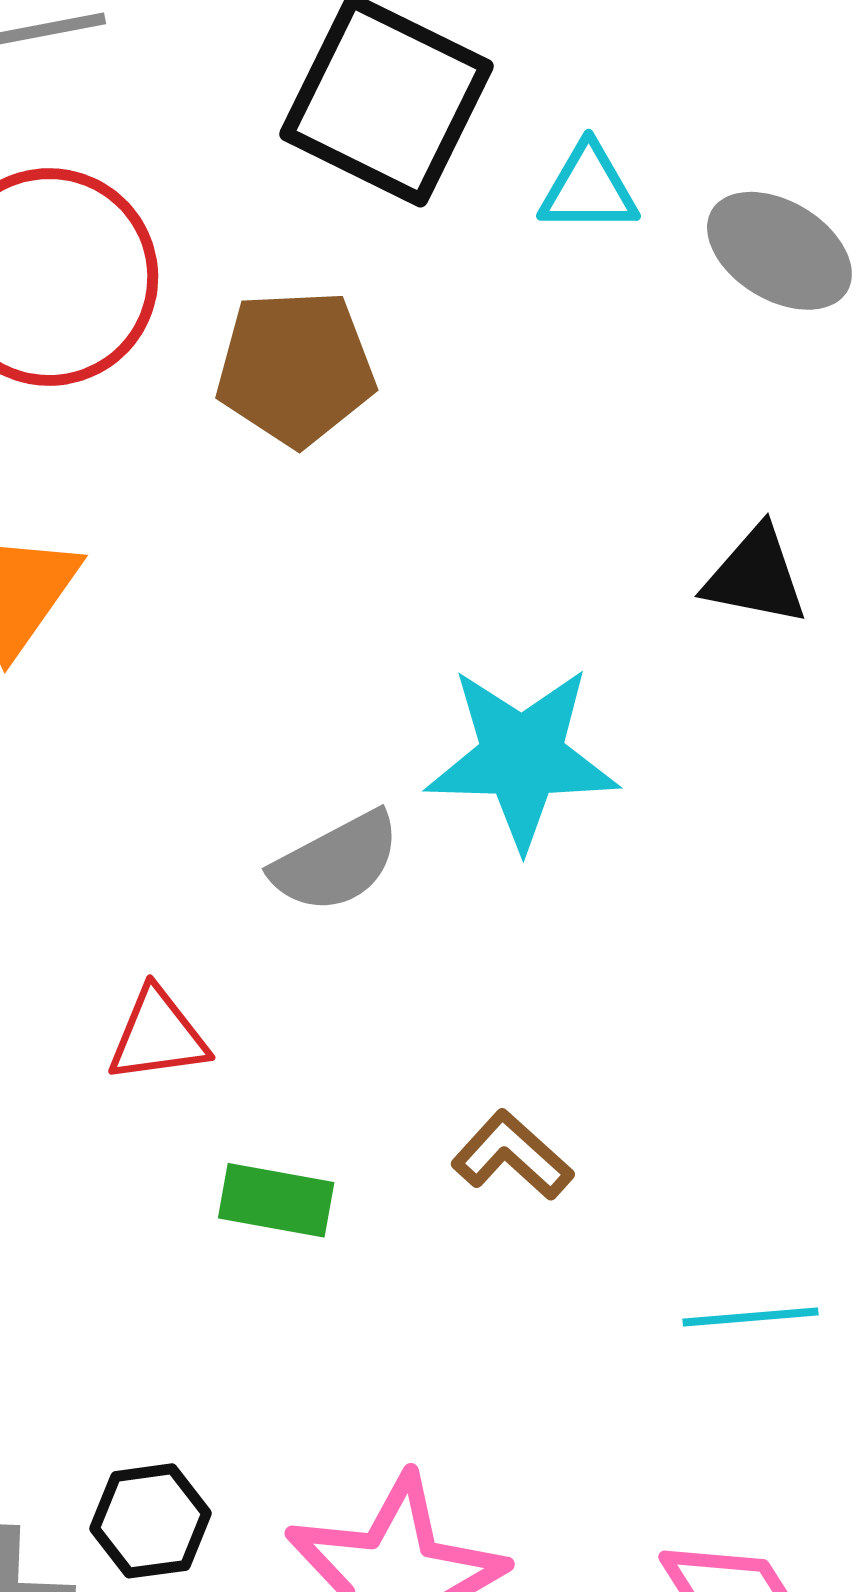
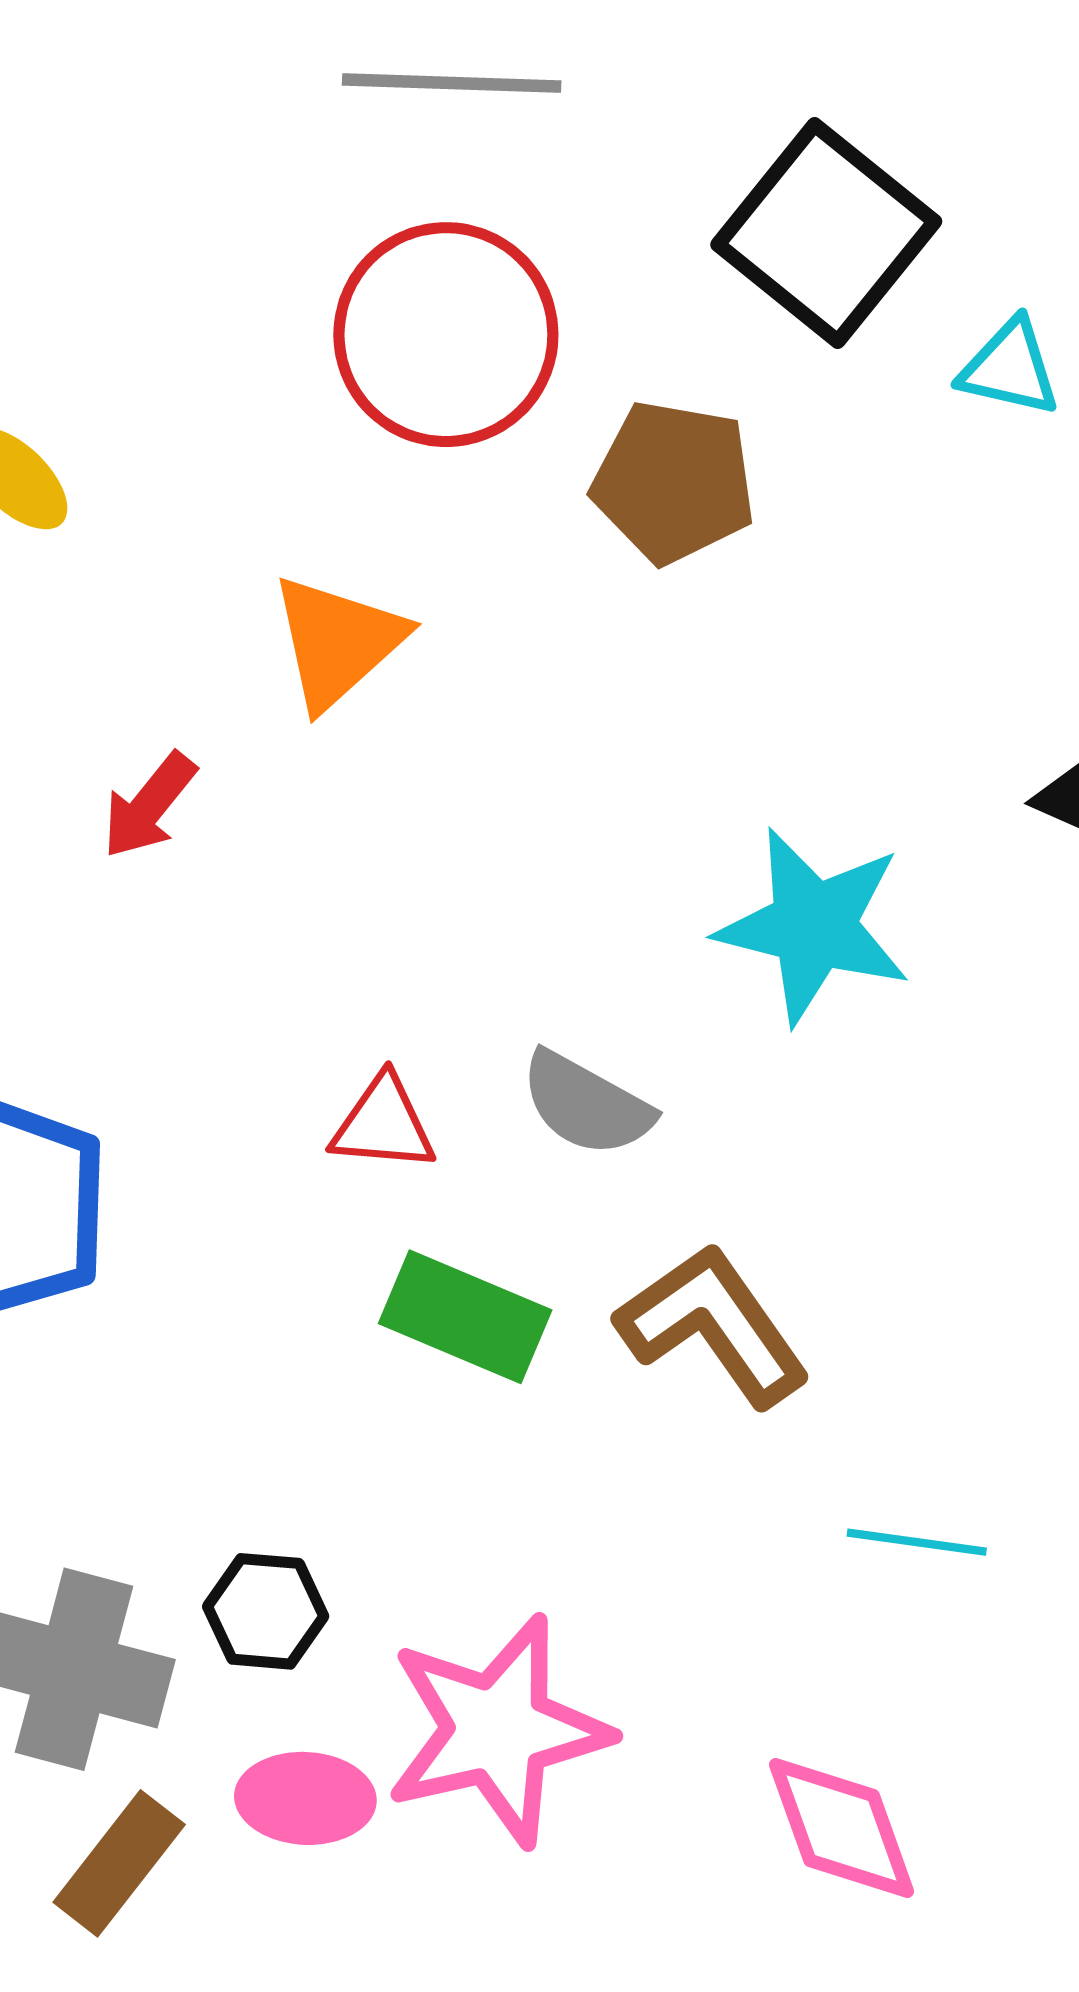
gray semicircle: (336, 862) -> (586, 1104), moved, turned 44
brown L-shape: (512, 1155) -> (713, 1325), size x1.6
green rectangle: (276, 1200) -> (465, 1317), size x1.4

